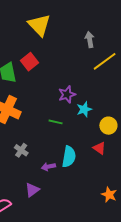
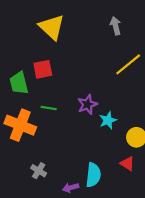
gray arrow: (90, 40) -> (116, 26), moved
red square: (29, 62) -> (43, 69), turned 30
green line: (56, 122) -> (49, 108), moved

